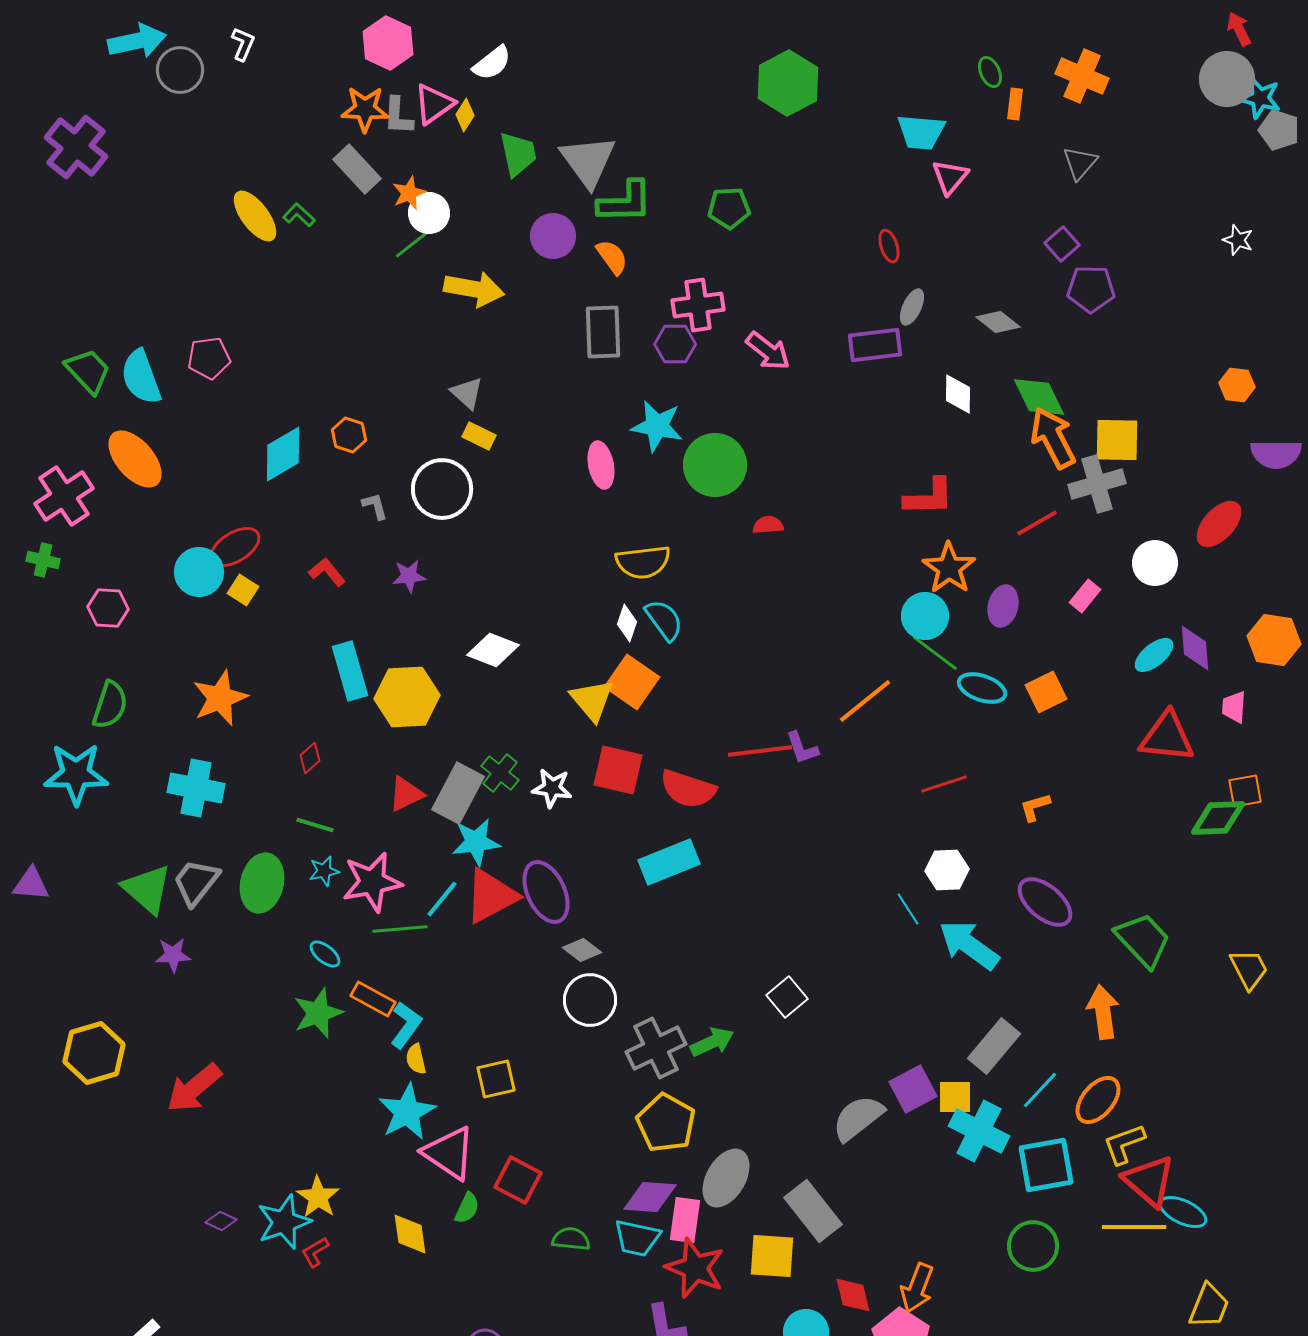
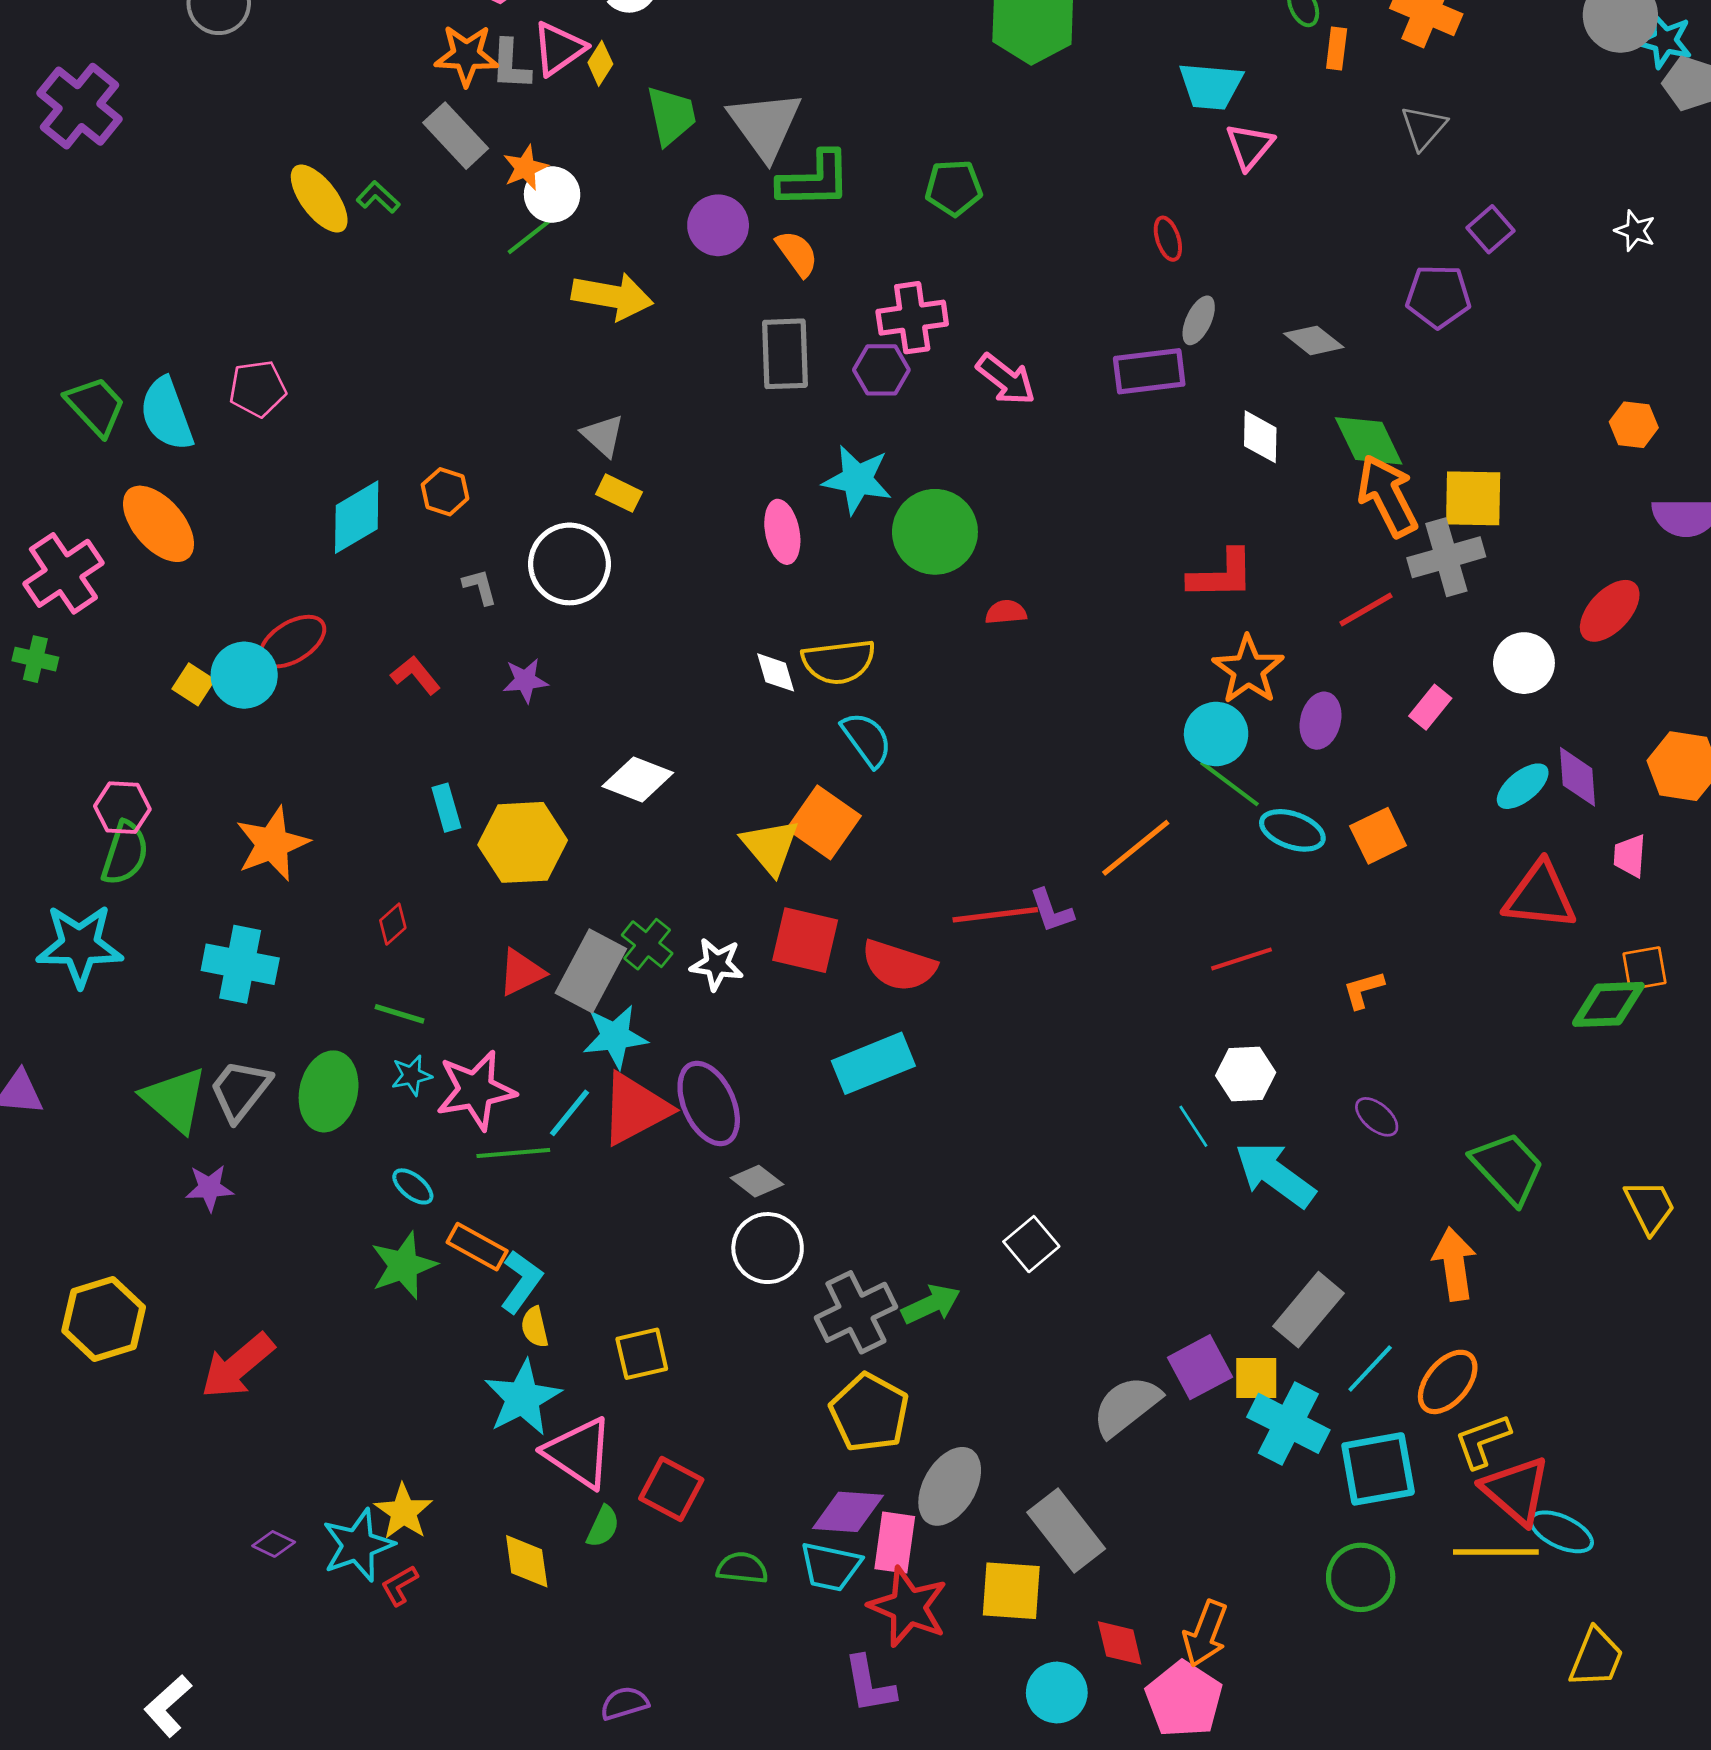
purple square: (1062, 244) -> (1491, 229), moved
yellow square: (243, 590) -> (193, 684), moved
pink hexagon: (108, 608) -> (122, 808), moved
white diamond: (627, 623) -> (776, 672), moved, turned -36
cyan rectangle: (350, 671) -> (446, 808), size x0.6
purple ellipse: (1045, 902) -> (1377, 1117), size x0.6

